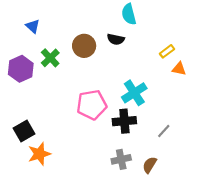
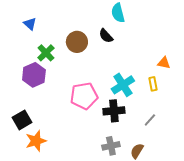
black semicircle: (116, 39) -> (106, 36), turned 35
yellow rectangle: (167, 51) -> (153, 84), moved, turned -64
purple hexagon: (21, 69) -> (34, 75), moved

